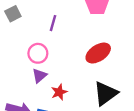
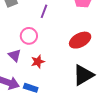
purple triangle: (39, 76) -> (15, 55), moved, turned -40
red star: (59, 92) -> (38, 62), moved

